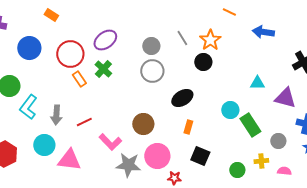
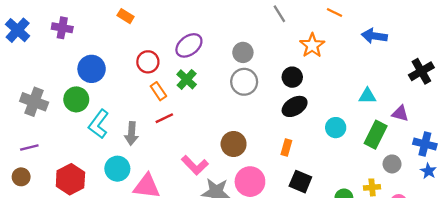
gray line: (182, 38) -> (279, 14), moved
blue circle: (29, 48) -> (92, 69), moved
red circle: (70, 54) -> (148, 62), size x0.7
black circle: (203, 62) -> (292, 77), moved
black ellipse: (182, 98) -> (295, 106), moved
purple triangle: (285, 98) -> (400, 113), size x0.7
red line: (84, 122) -> (164, 118), moved
green rectangle: (250, 125) -> (376, 135), moved, turned 60

